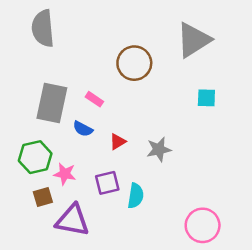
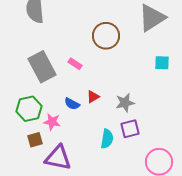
gray rectangle: (52, 103) -> (42, 67), turned -40
blue semicircle: (83, 129) -> (72, 104), moved
purple square: (107, 183) -> (130, 129), moved

